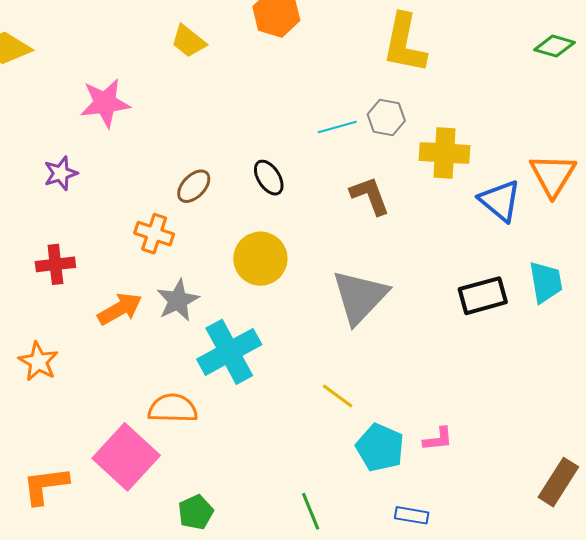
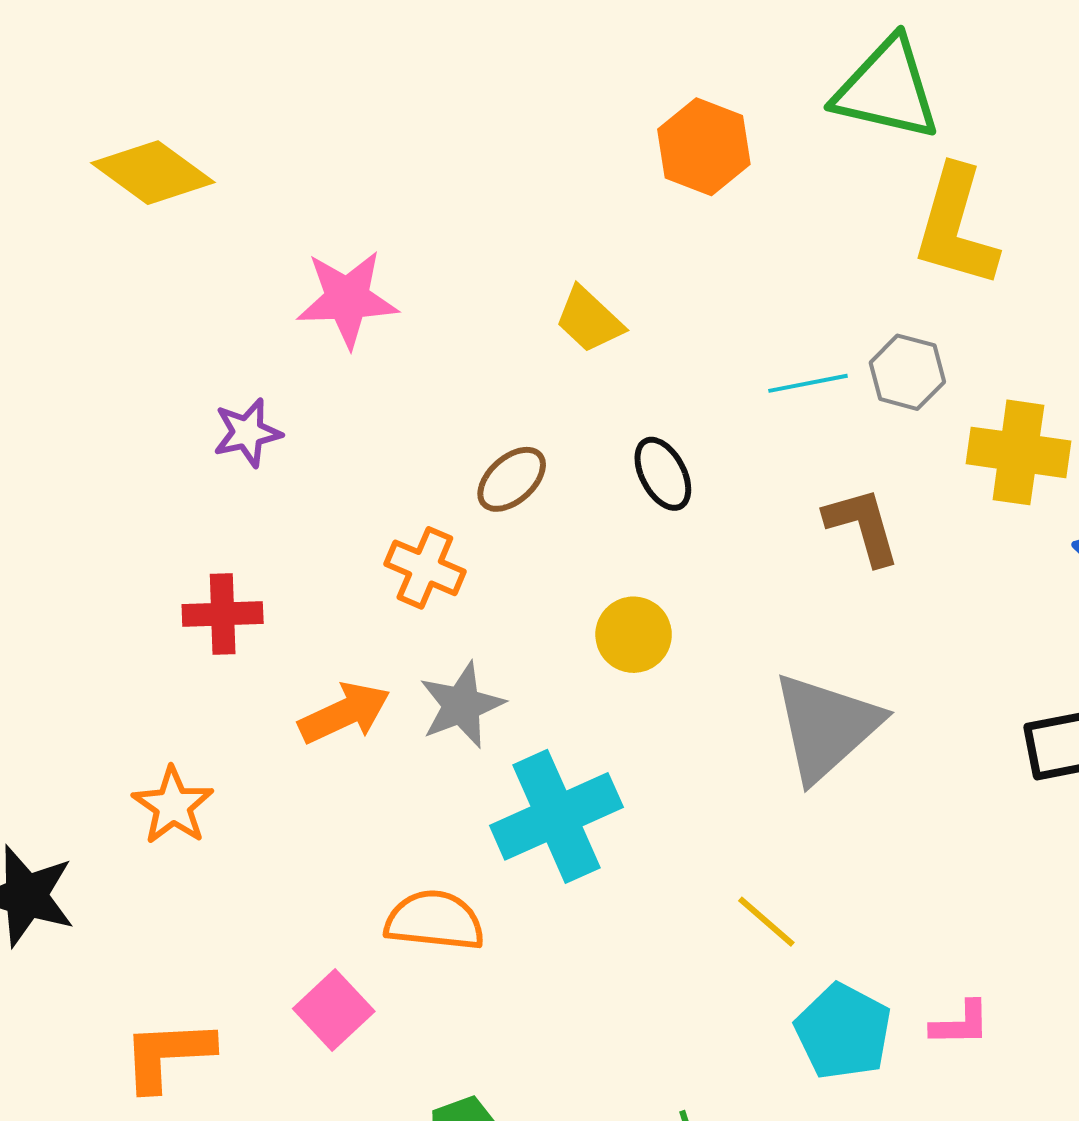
yellow trapezoid: (189, 41) -> (589, 320), moved
yellow circle: (260, 259) -> (634, 635), size x0.7
pink square: (126, 457) -> (334, 1010), size x0.6

